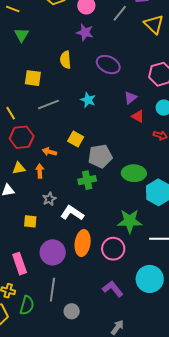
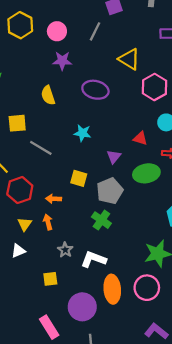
yellow triangle: (154, 24) -> (129, 59), moved
purple triangle: (130, 98) -> (114, 157), moved
gray line: (49, 104) -> (41, 148), turned 65
yellow triangle: (19, 168) -> (25, 224), turned -32
green ellipse: (134, 173) -> (146, 173), moved
green cross: (87, 180) -> (101, 220), turned -30

